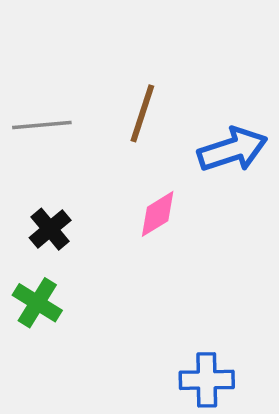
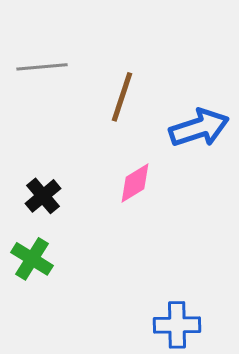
gray line: (42, 125) -> (42, 67), moved

